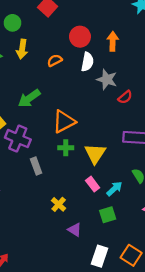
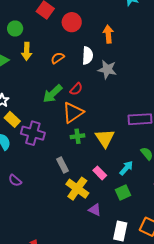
red circle: (80, 37) -> (72, 22), moved
red semicircle: (125, 97) -> (76, 89), moved
green arrow: (29, 98) -> (53, 94), moved
gray rectangle: (36, 166) -> (63, 165), moved
pink rectangle: (93, 184) -> (100, 173), moved
yellow cross: (59, 204) -> (77, 189), size x1.6

